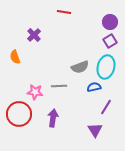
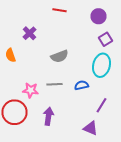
purple circle: (110, 22) -> (98, 16), moved
gray semicircle: (80, 67) -> (60, 56), moved
blue semicircle: (94, 87) -> (82, 85), moved
purple triangle: (95, 130) -> (90, 128), turned -35

